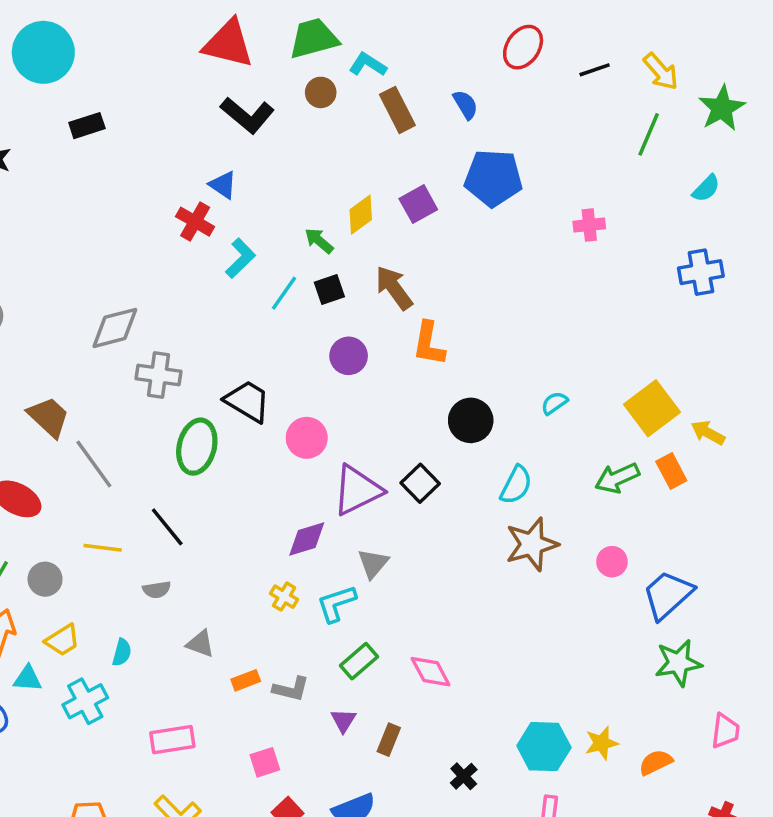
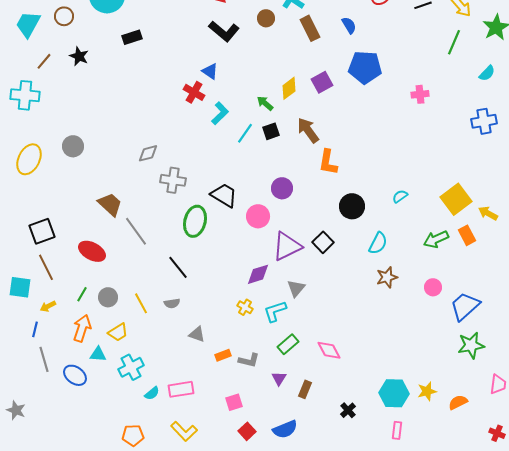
gray diamond: (115, 328) -> (148, 153), size x0.7
purple circle: (349, 356) -> (282, 188), moved
brown star: (532, 544) -> (387, 277), size x0.7
yellow line: (103, 548) -> (141, 303), moved, turned 55
cyan semicircle: (122, 652) -> (152, 393), moved, turned 35

